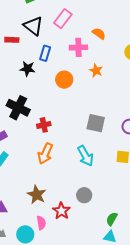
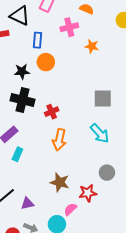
black star: (27, 69) -> (22, 72), moved
orange circle: (64, 80) -> (46, 62), moved
red star: (61, 211) -> (88, 193), turned -30
pink semicircle: (41, 223) -> (70, 209), turned -112

